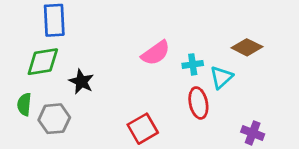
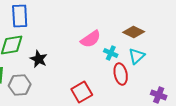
brown diamond: (247, 47) -> (134, 32), moved
cyan cross: (193, 64) -> (111, 53), moved, turned 32

